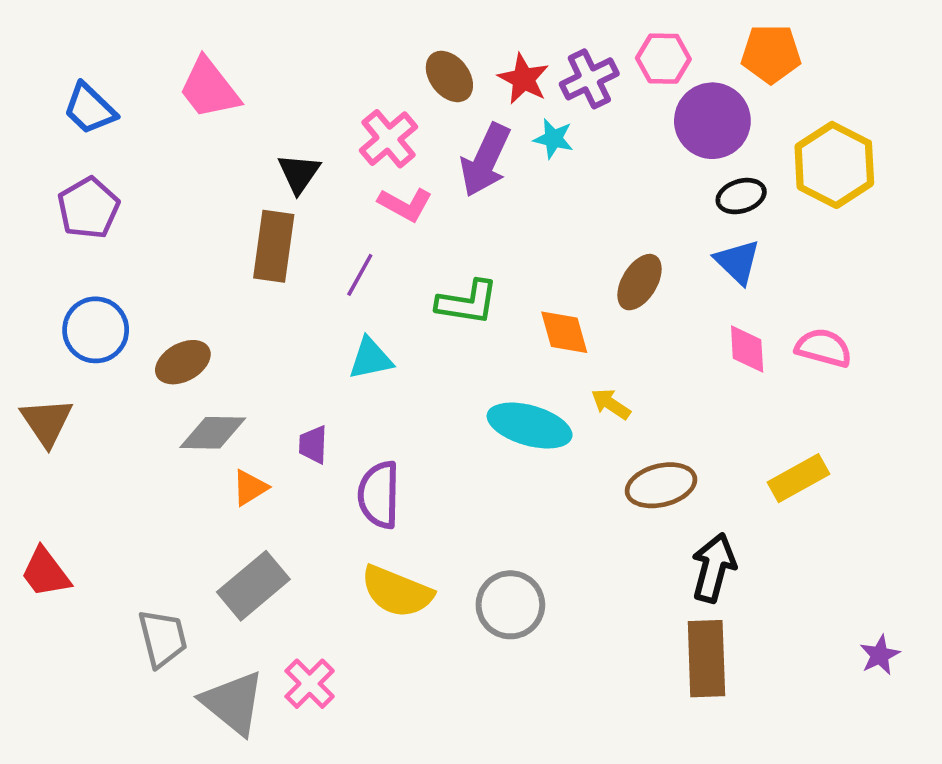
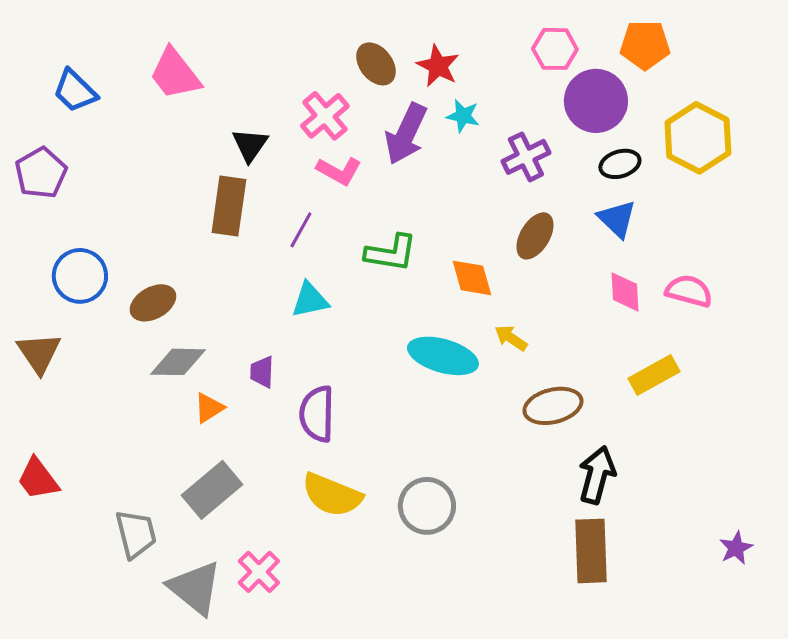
purple cross: (589, 79) -> (526, 157), moved
purple pentagon: (88, 208) -> (41, 173), moved
yellow rectangle: (798, 478) -> (654, 375), moved

